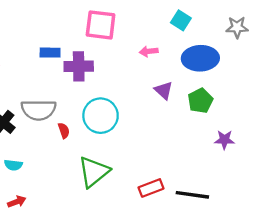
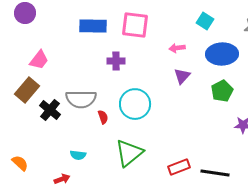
blue rectangle: (50, 53) -> (93, 26), moved, size x1.5
purple cross: (79, 66) -> (116, 61), size x0.7
purple triangle: (164, 90) -> (182, 76), moved, turned 30
cyan semicircle: (13, 165) -> (78, 155), moved

